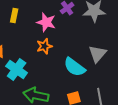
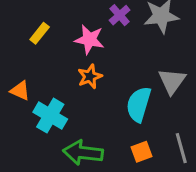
yellow rectangle: (14, 16) -> (40, 33), turned 32
cyan semicircle: (75, 67) -> (139, 104), turned 75

